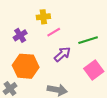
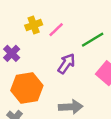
pink line: (54, 32) -> (56, 30), moved

